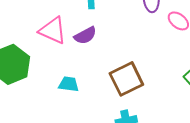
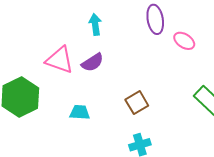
brown square: (126, 79) -> (137, 103), size x0.7

